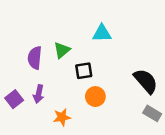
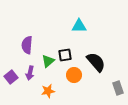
green triangle: (62, 50) -> (48, 61), moved
black semicircle: (146, 81) -> (96, 62), moved
gray rectangle: (152, 113) -> (118, 88), turned 40

